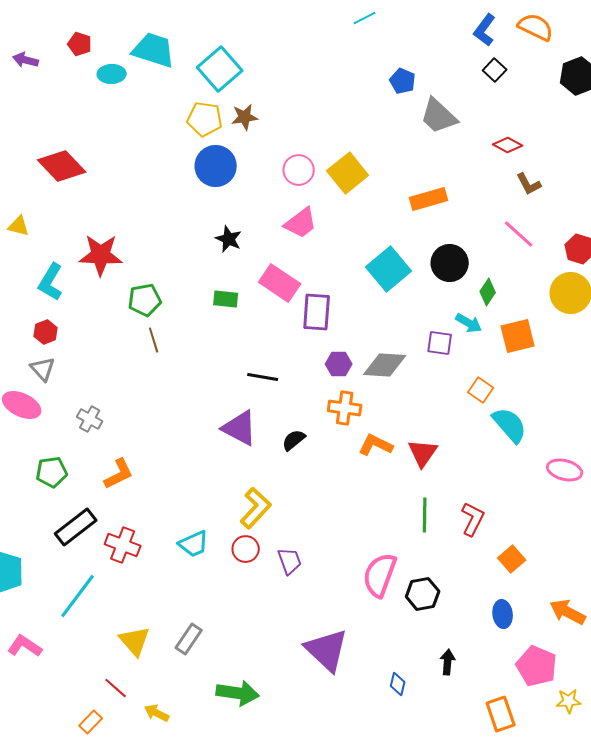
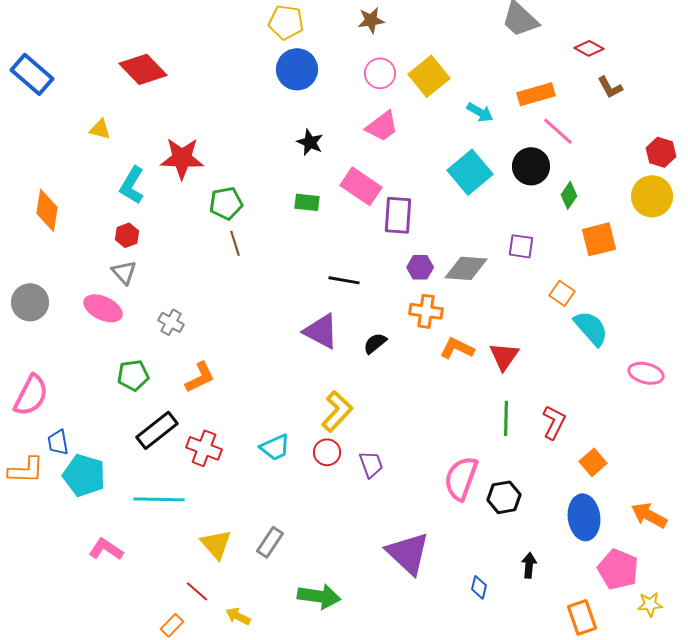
brown star: (245, 117) -> (371, 20), moved
orange rectangle: (429, 199) -> (536, 94), moved
pink line: (519, 234) -> (558, 131), moved
cyan arrow: (469, 323) -> (480, 112), moved
cyan line: (78, 596) -> (159, 499), turned 54
blue ellipse: (503, 614) -> (584, 517), size x1.6

